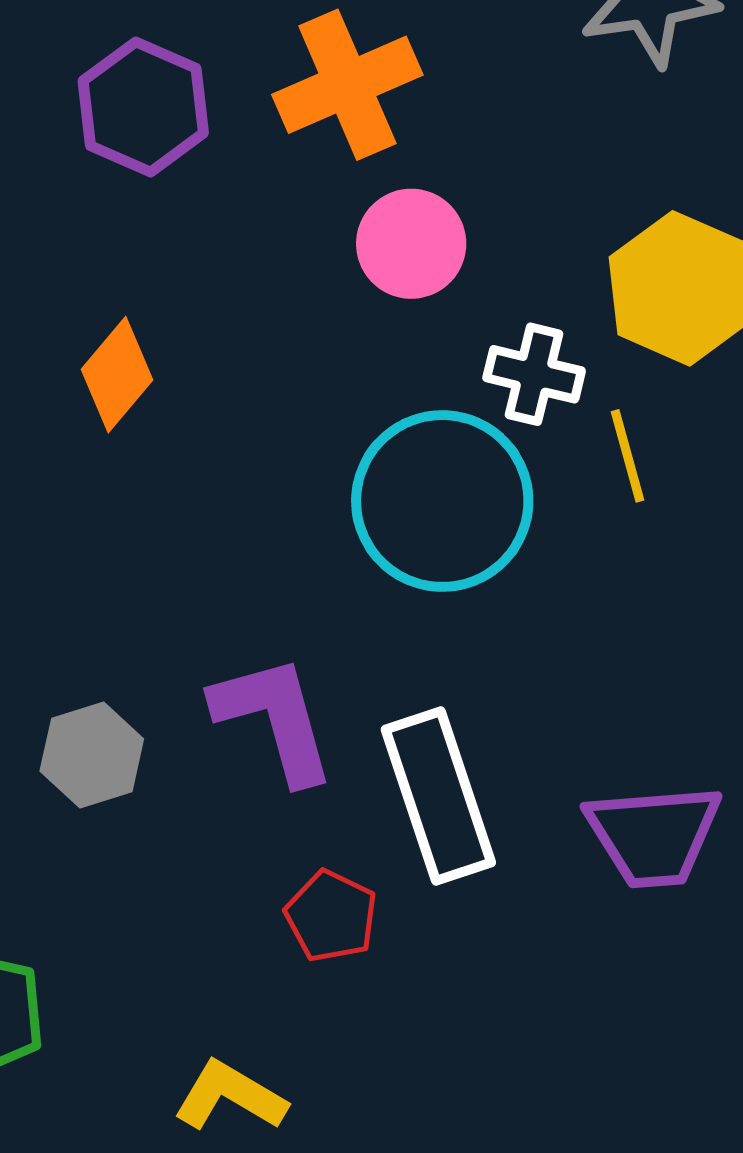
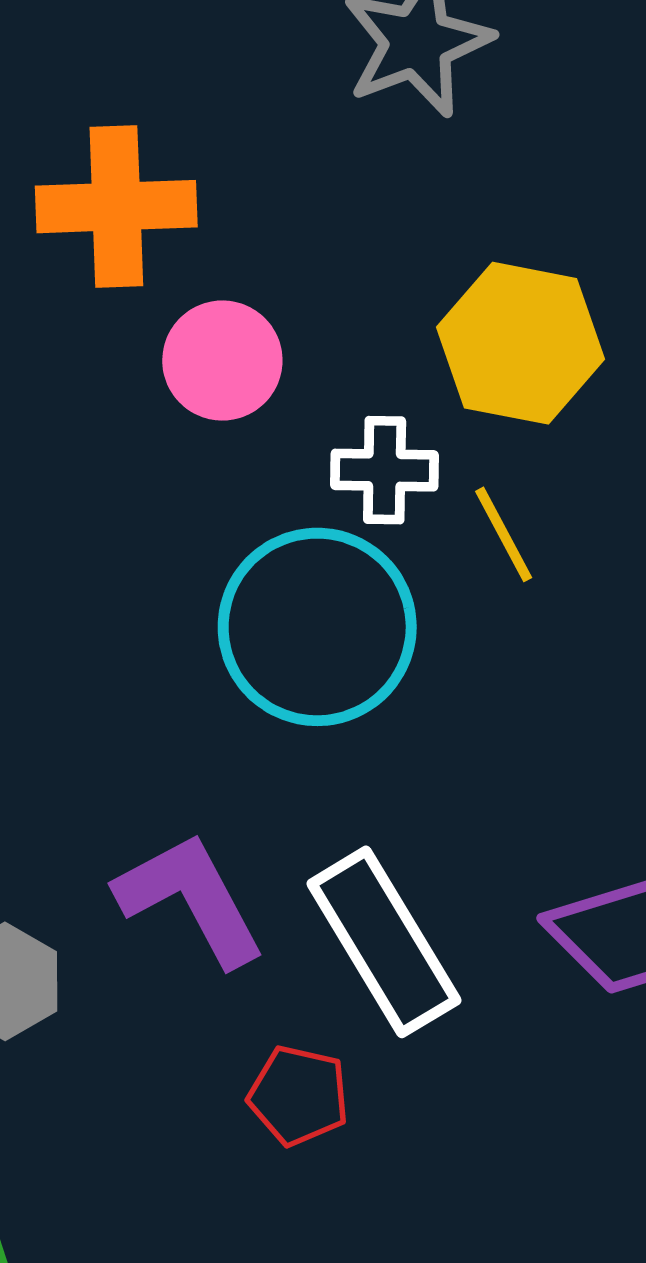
orange cross: (347, 85) -> (116, 207), turned 34

